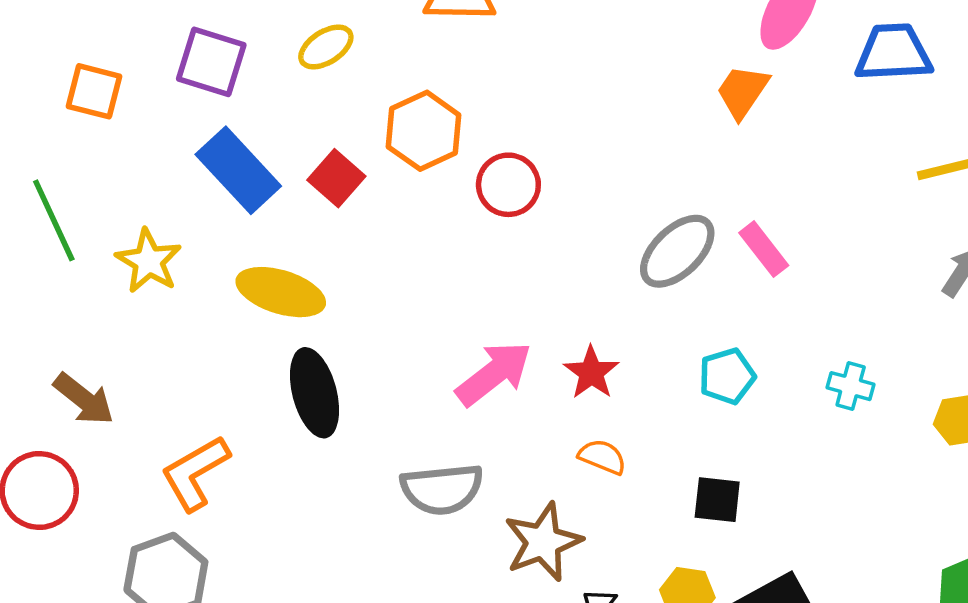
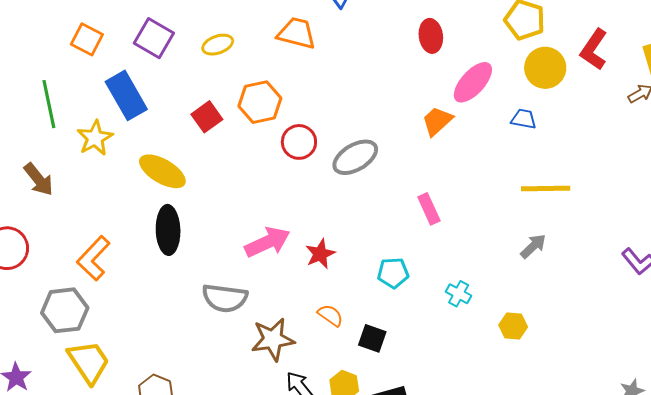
blue trapezoid: (893, 53) -> (524, 119), size x0.6
blue rectangle: (238, 170) -> (126, 95), moved
gray ellipse: (677, 251) -> (355, 157), moved
brown arrow: (84, 399) -> (39, 179), moved
orange semicircle: (602, 457) -> (330, 315), moved
orange L-shape: (195, 473) -> (93, 258), turned -30

